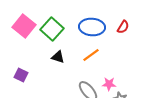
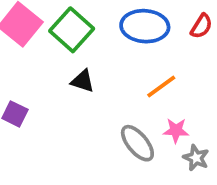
orange line: (91, 55) -> (161, 87), moved

